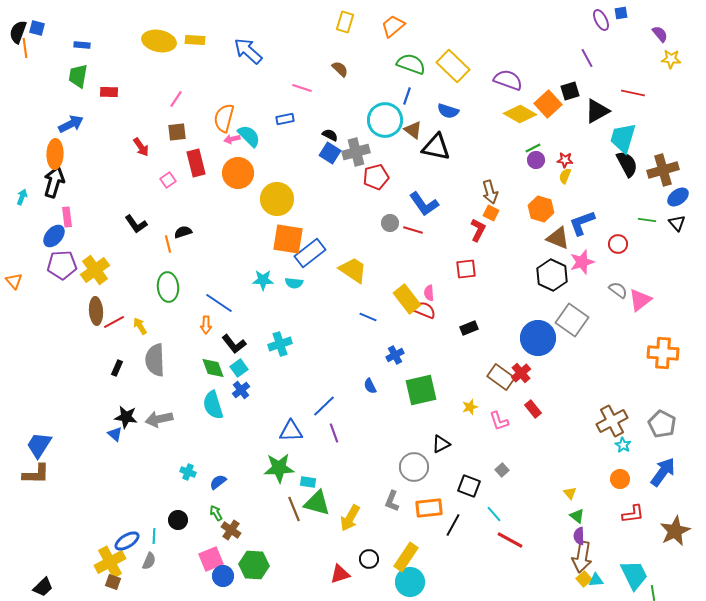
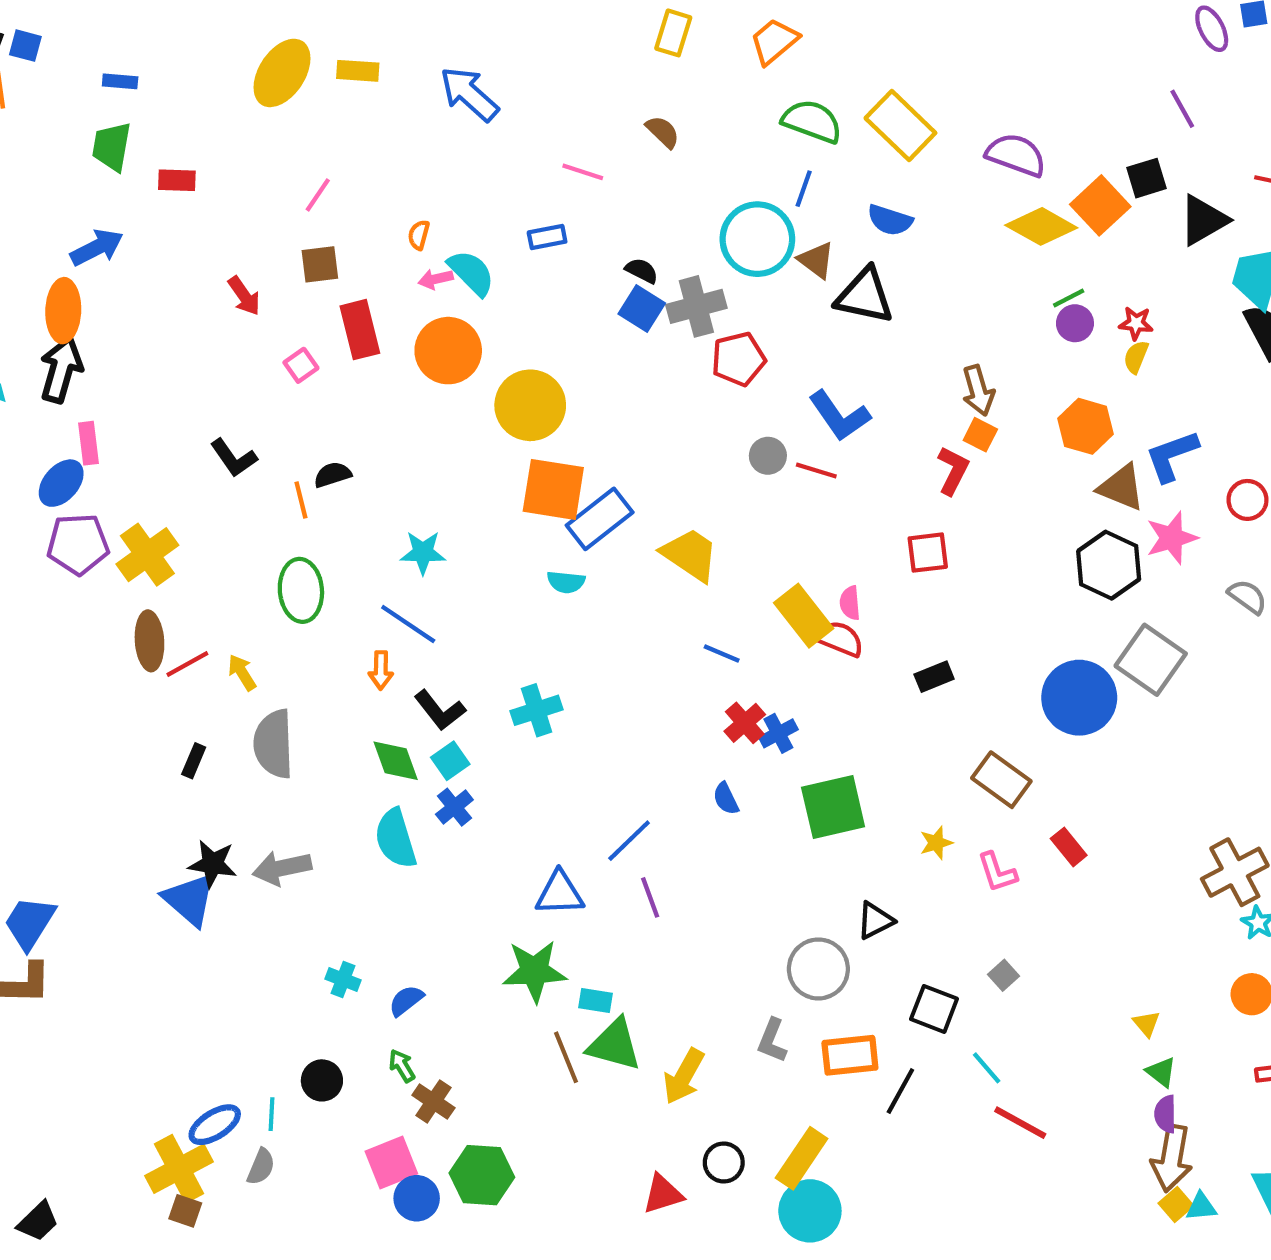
yellow ellipse: (159, 41) -> (282, 73), turned -68
orange semicircle: (224, 118) -> (419, 235), size x0.5
cyan star: (263, 280) -> (423, 553), moved
red cross: (521, 373) -> (745, 723), moved
blue triangle: (115, 434) -> (189, 900), size x1.8

